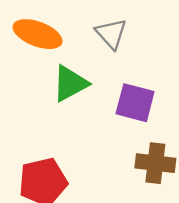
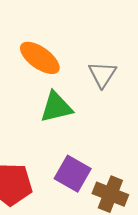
purple square: (135, 103) -> (73, 174), moved

